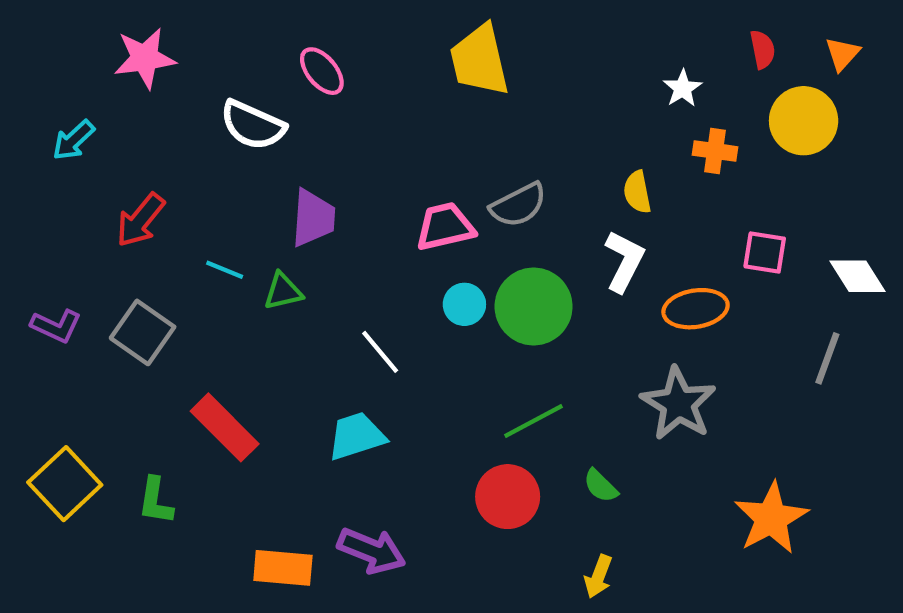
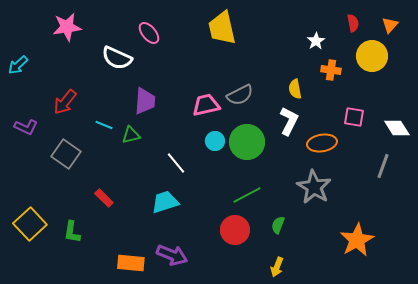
cyan arrow: (73, 140) -> (18, 65), moved
purple L-shape: (56, 326) -> (26, 127), moved
red rectangle: (225, 427) -> (104, 198), size x0.6
green semicircle: (601, 486) -> (278, 225), turned 66

